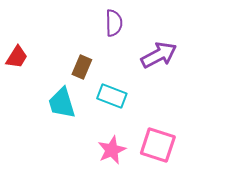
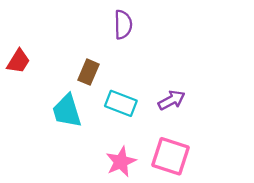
purple arrow: (159, 55) -> (172, 100), moved, size x0.7

